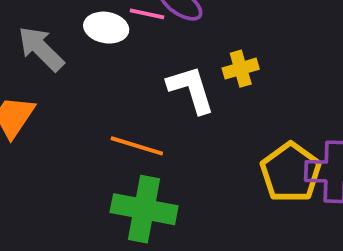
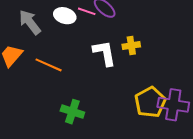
orange line: (137, 146) -> (49, 65), moved
green cross: (144, 209) -> (72, 112), size x0.7

